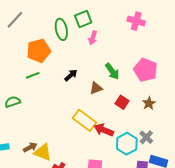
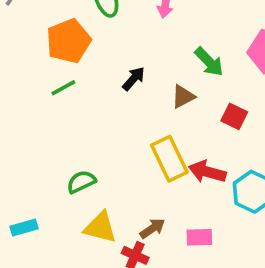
green semicircle: (13, 102) -> (81, 182), moved
yellow rectangle: (84, 120) -> (169, 159), turned 35
brown arrow: (30, 147) -> (152, 228), moved

